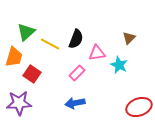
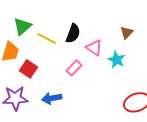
pink triangle: (97, 53) -> (94, 48), turned 42
blue arrow: (75, 103) -> (52, 98), moved

